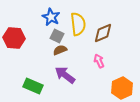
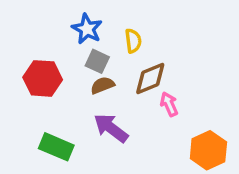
yellow semicircle: (78, 24) -> (133, 41), size x0.6
brown diamond: (103, 33) -> (150, 78), moved
red hexagon: (14, 38) -> (43, 78), moved

